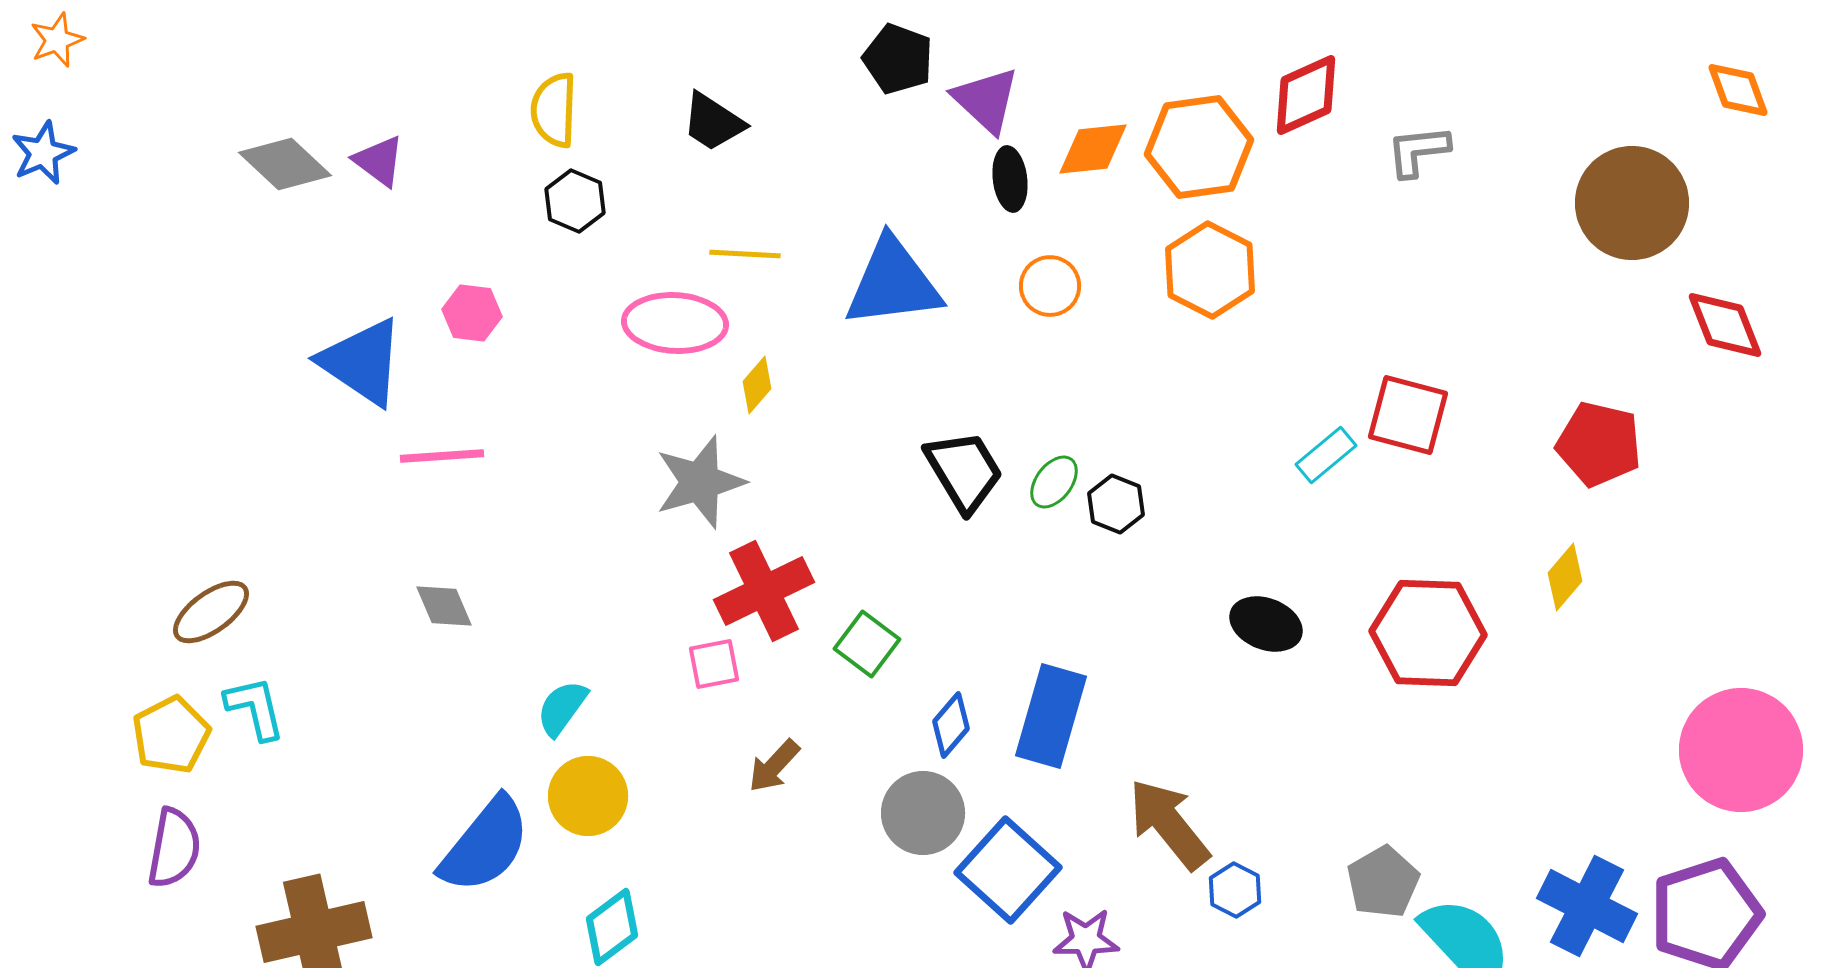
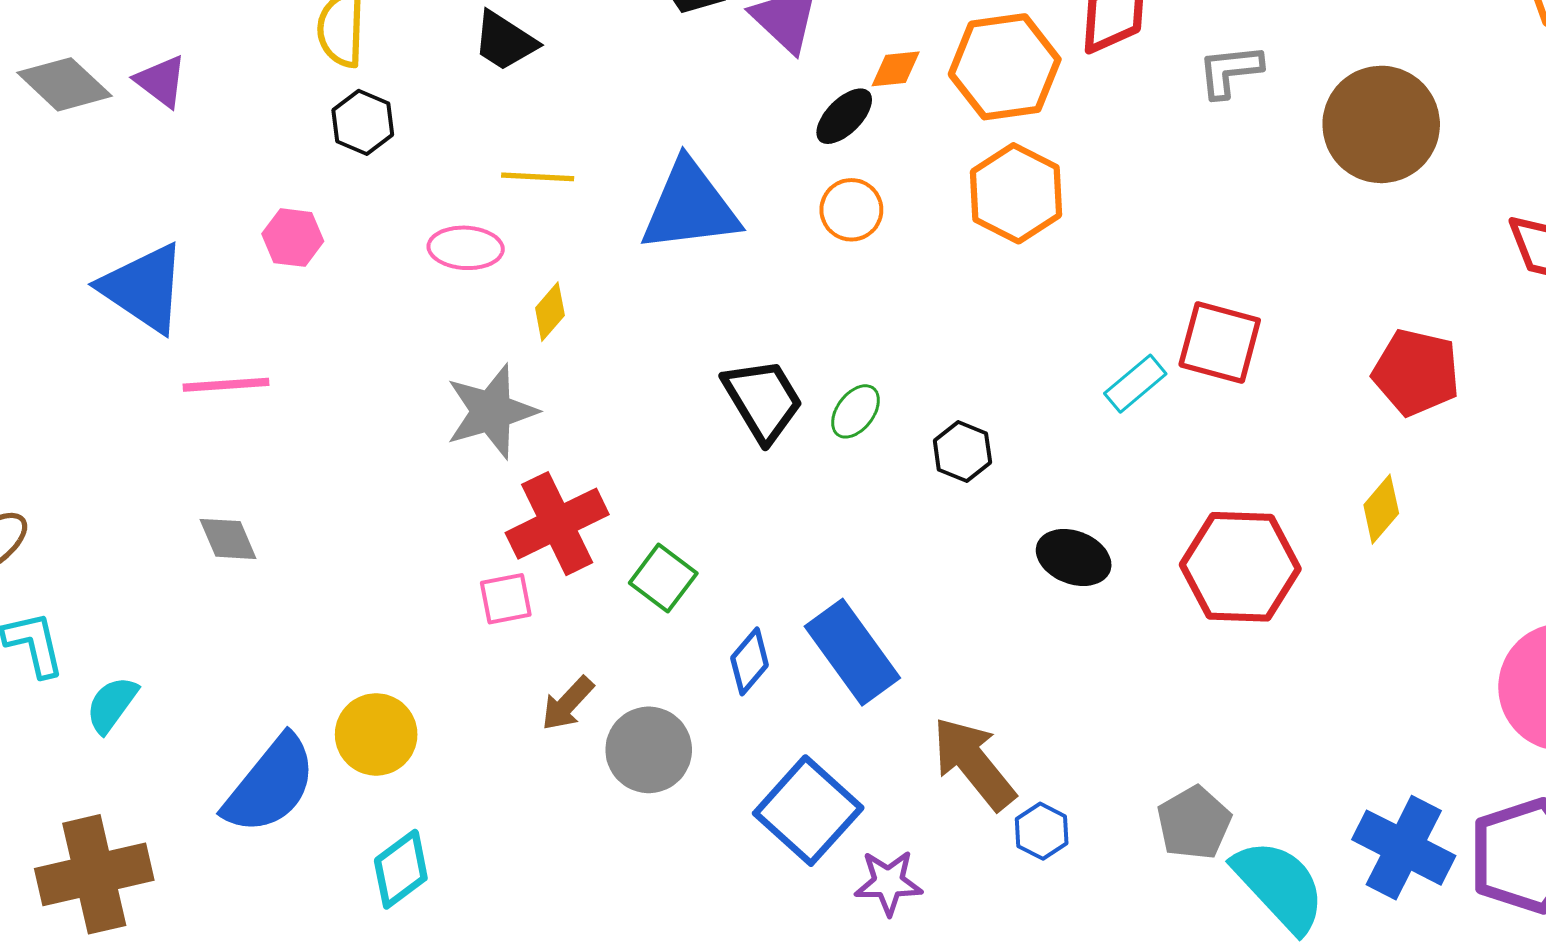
orange diamond: (1093, 149) -> (896, 69), size x0.7
black ellipse: (1010, 179) -> (844, 116), moved, turned 52
brown circle: (1632, 203) -> (1381, 124), moved
pink hexagon: (472, 313) -> (293, 238), moved
pink ellipse: (675, 323) -> (466, 248), size x0.7
black hexagon: (1116, 504) -> (962, 452), moved
cyan semicircle: (562, 708) -> (112, 705), moved
blue rectangle: (1051, 716) -> (852, 652), turned -52
gray circle: (923, 813) -> (649, 750), moved

